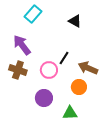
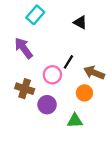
brown cross: (18, 70) -> (25, 89), moved

